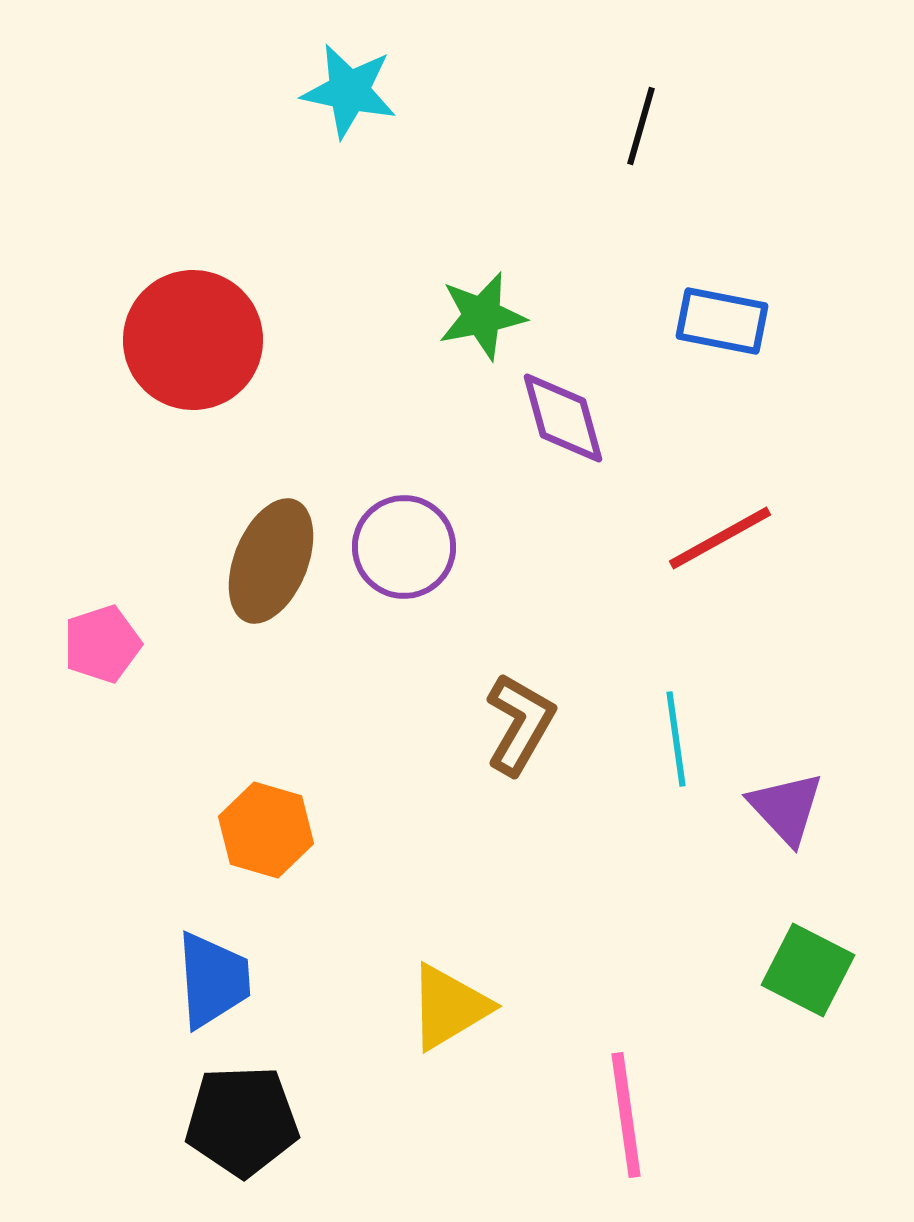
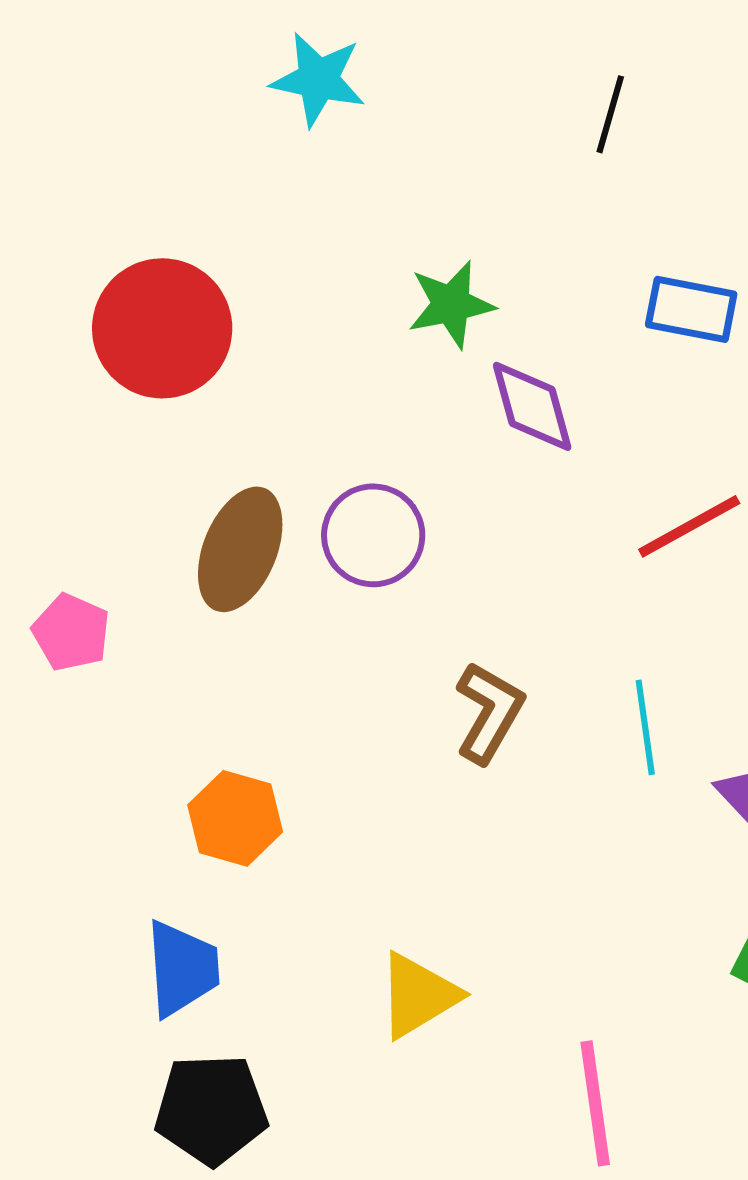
pink pentagon: (102, 644) -> (71, 632), turned -30

